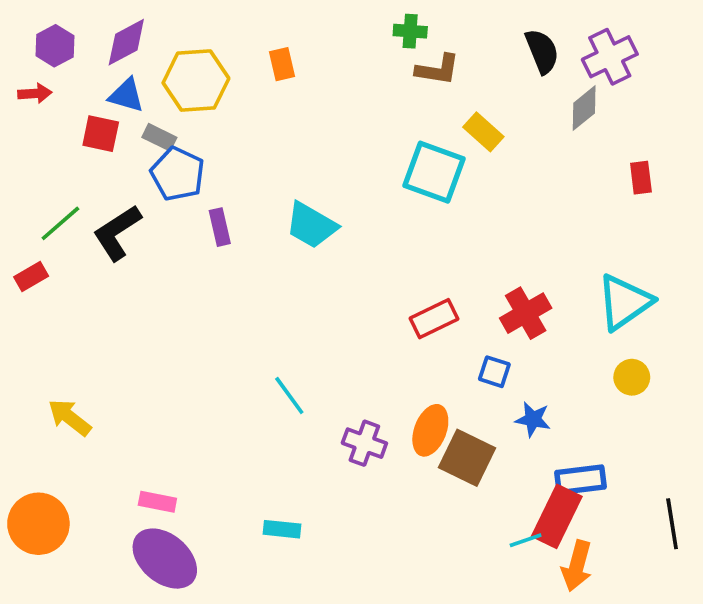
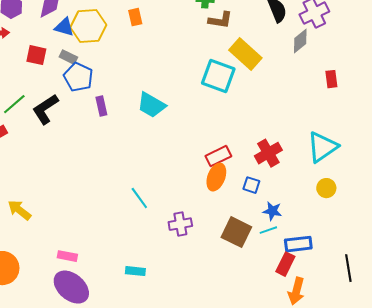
blue triangle: (126, 95) -> (64, 27), moved
yellow rectangle: (483, 132) -> (245, 54), size x1.5
orange ellipse: (430, 430) -> (216, 177), moved
purple cross: (364, 443) -> (180, 224), turned -30
red rectangle: (557, 516) -> (285, 264), size x0.7
cyan line: (526, 540) -> (268, 230), moved

